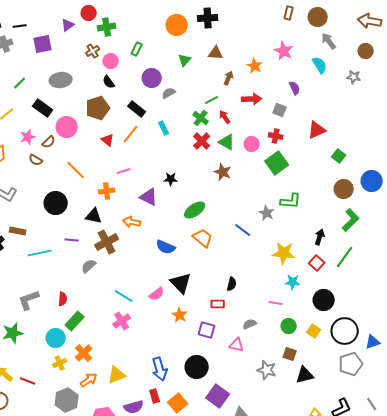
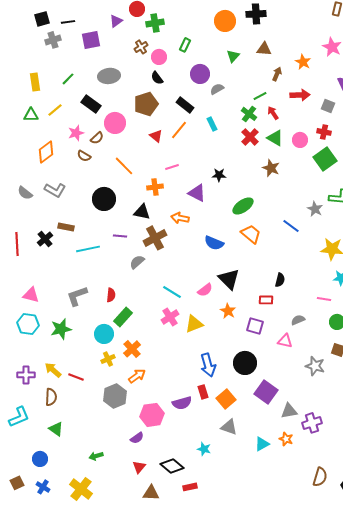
yellow triangle: (117, 375) -> (194, 324), moved

